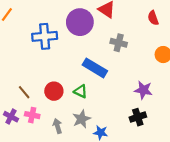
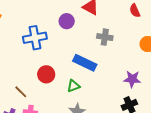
purple circle: (80, 22) -> (67, 21), size x0.6
red circle: (54, 91) -> (46, 74), moved
green triangle: (81, 91) -> (74, 86), turned -40

